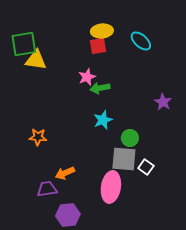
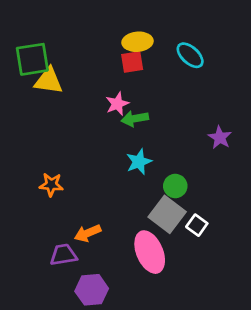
gray square: (124, 159) -> (167, 214), turned 32
pink ellipse: (111, 187) -> (150, 252), turned -32

